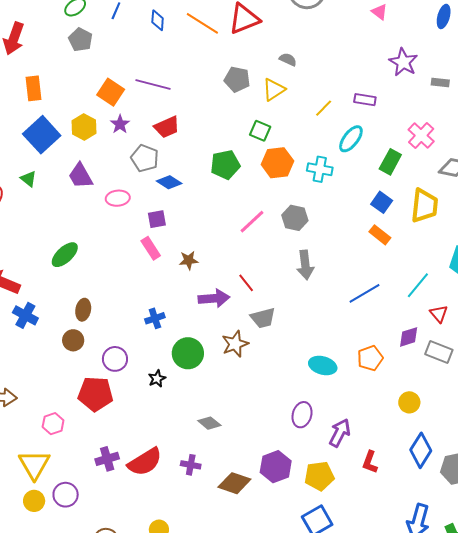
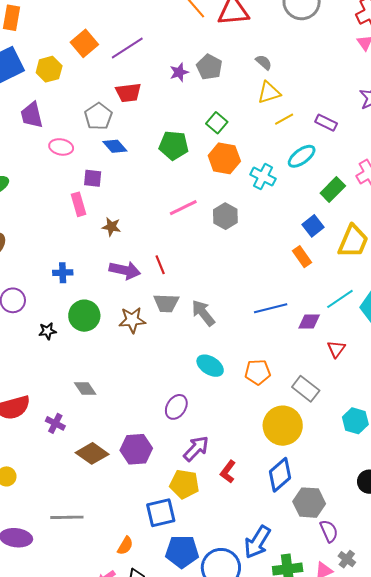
purple line: (153, 84) -> (127, 48), turned -64
yellow triangle: (274, 90) -> (269, 92), moved
purple star: (120, 124) -> (179, 72), moved
gray arrow: (305, 265) -> (203, 313), moved, turned 132
cyan line: (418, 285) -> (340, 299), moved
purple diamond: (409, 337) -> (309, 321), moved
gray rectangle: (439, 352) -> (306, 389), moved
yellow circle: (409, 402) -> (283, 426), size x1.8
purple arrow: (340, 433) -> (196, 448), moved
yellow pentagon: (319, 476) -> (184, 484), moved

